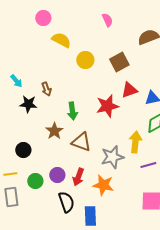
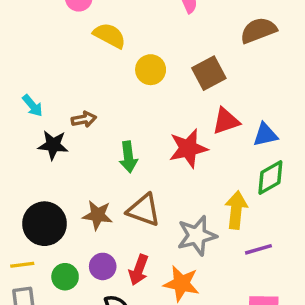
brown arrow: (46, 89) -> (84, 119), turned -80
brown star: (54, 131) -> (98, 215), moved, turned -30
black circle: (23, 150) -> (44, 224), size x1.6

